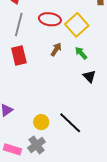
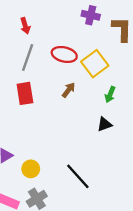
green arrow: (81, 53) -> (110, 95), moved, turned -120
black triangle: (89, 76) -> (105, 124), turned 48
yellow circle: (41, 122) -> (31, 169), moved

